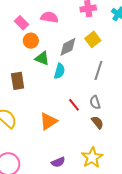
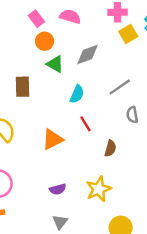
yellow square: (93, 39) -> (128, 34), moved
gray line: (98, 70) -> (120, 87), turned 30
cyan semicircle: (59, 71) -> (77, 94), moved
gray semicircle: (95, 102) -> (132, 115), moved
brown semicircle: (97, 122) -> (110, 148), turned 48

